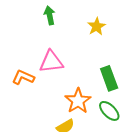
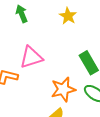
orange star: (78, 101) -> (63, 89), turned 30

